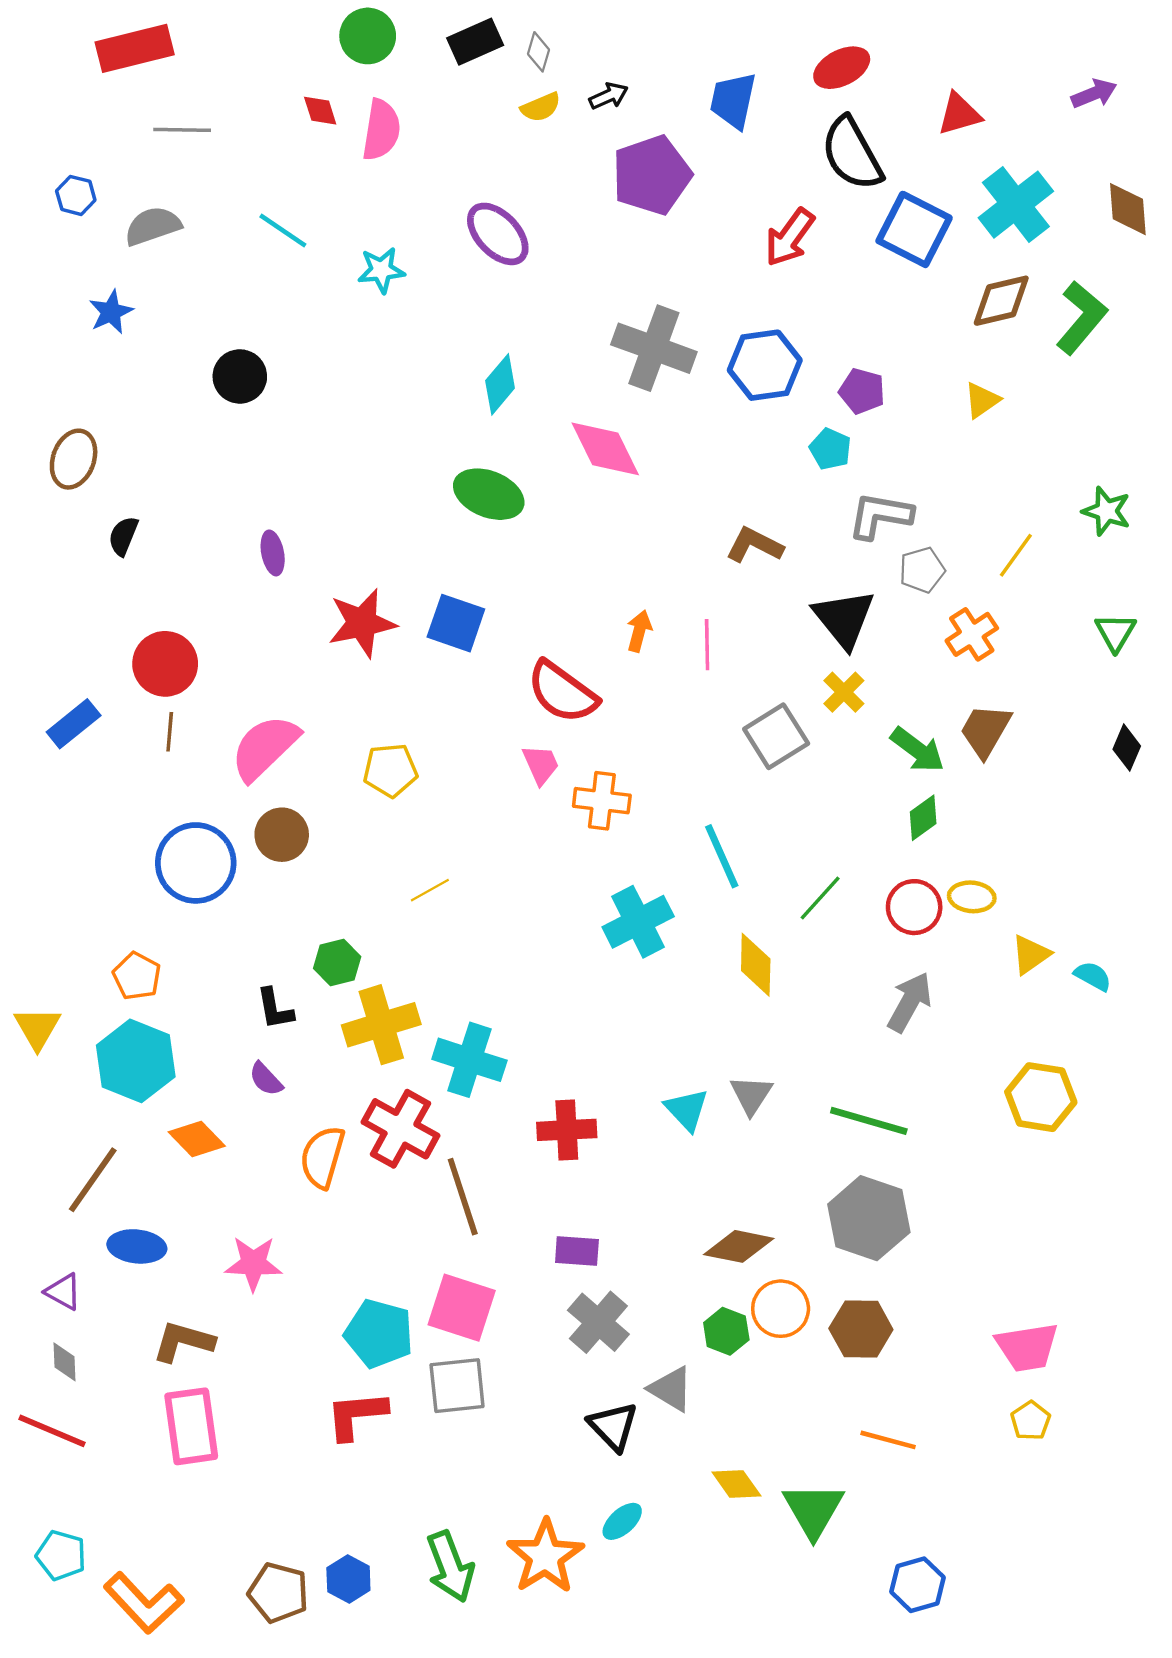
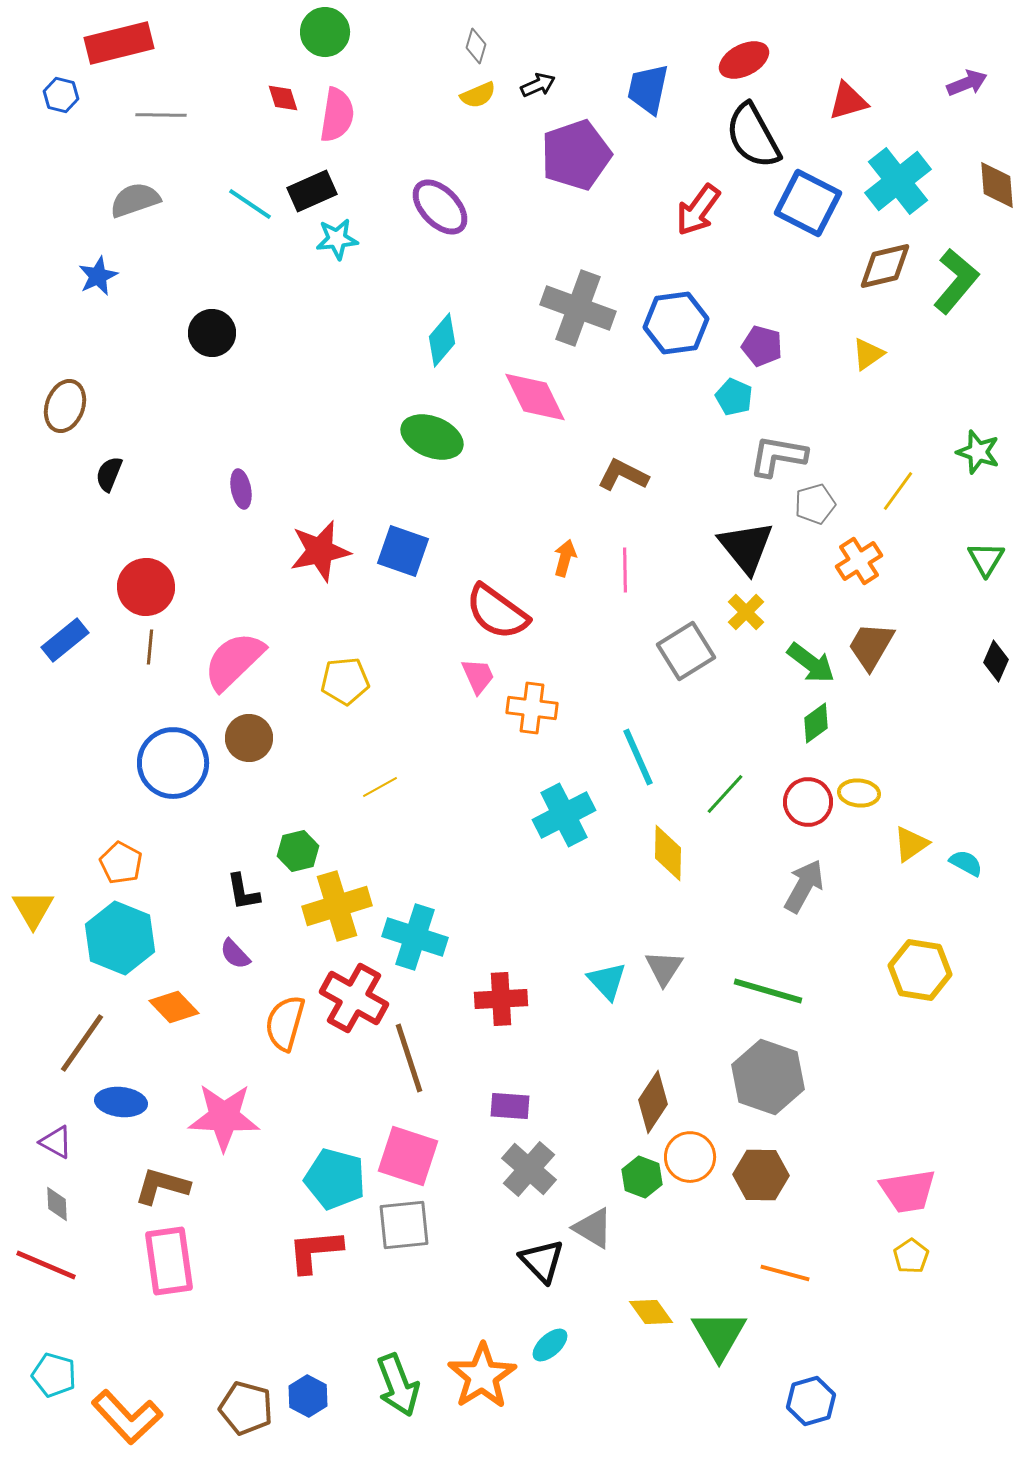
black rectangle: (475, 42) -> (312, 191), moved
blue hexagon: (76, 195) -> (61, 95), moved
brown L-shape: (755, 545) -> (623, 475), moved
brown diamond: (739, 1246) -> (653, 1102), turned -68
pink star: (253, 1263) -> (224, 1117), size x1.4

